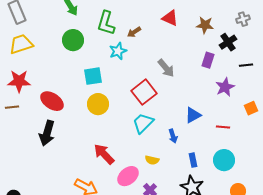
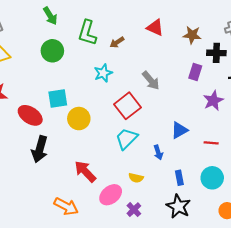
black cross: (228, 42) -> (216, 53), turned 36
cyan star: (118, 51) -> (103, 73), moved
cyan square: (93, 76) -> (58, 98), moved
black arrow: (47, 133) -> (40, 149), moved

